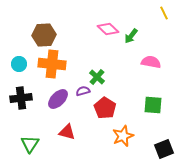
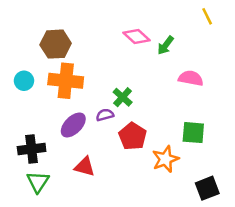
black cross: (21, 98) -> (32, 149), moved
orange star: (123, 136) -> (166, 159), moved

